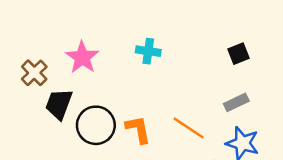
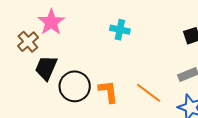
pink star: (82, 57) -> (51, 22), moved

